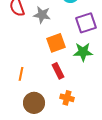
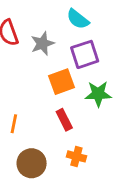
gray star: (42, 15) -> (42, 44), turned -30
purple square: (86, 23) -> (85, 54), moved

